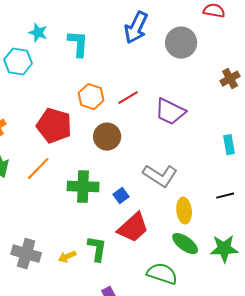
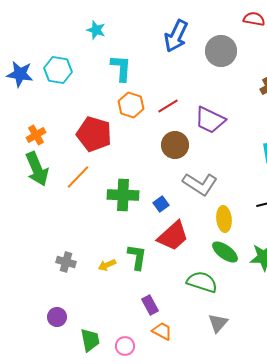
cyan star: (38, 33) -> (96, 30), moved
cyan L-shape: (78, 44) -> (121, 68), moved
brown circle: (107, 137) -> (175, 145), moved
gray cross: (26, 254) -> (66, 262), size x0.7

